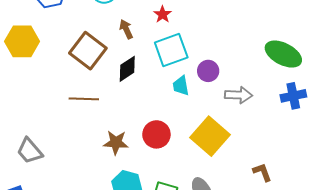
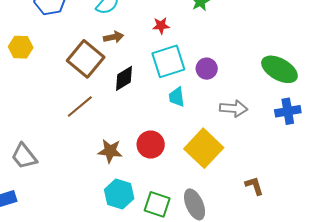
red star: (163, 14) -> (161, 26), turned 30
brown arrow: (126, 29) -> (114, 37), moved, turned 102
yellow hexagon: (22, 41) -> (21, 47), size x0.7
purple circle: (208, 71) -> (207, 69), moved
brown line: (84, 99) -> (80, 107), turned -44

